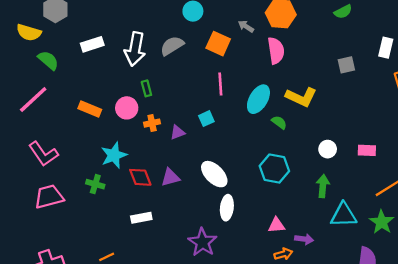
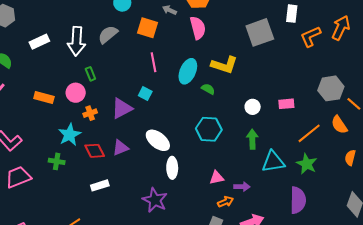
gray square: (346, 65) -> (260, 32), size x1.8
cyan square: (206, 119) -> (145, 93), turned -32
orange cross: (152, 123) -> (90, 113), moved
purple triangle: (177, 132) -> (122, 108), size x1.6

